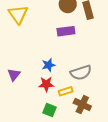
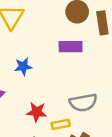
blue star: (48, 65) -> (23, 66), moved

